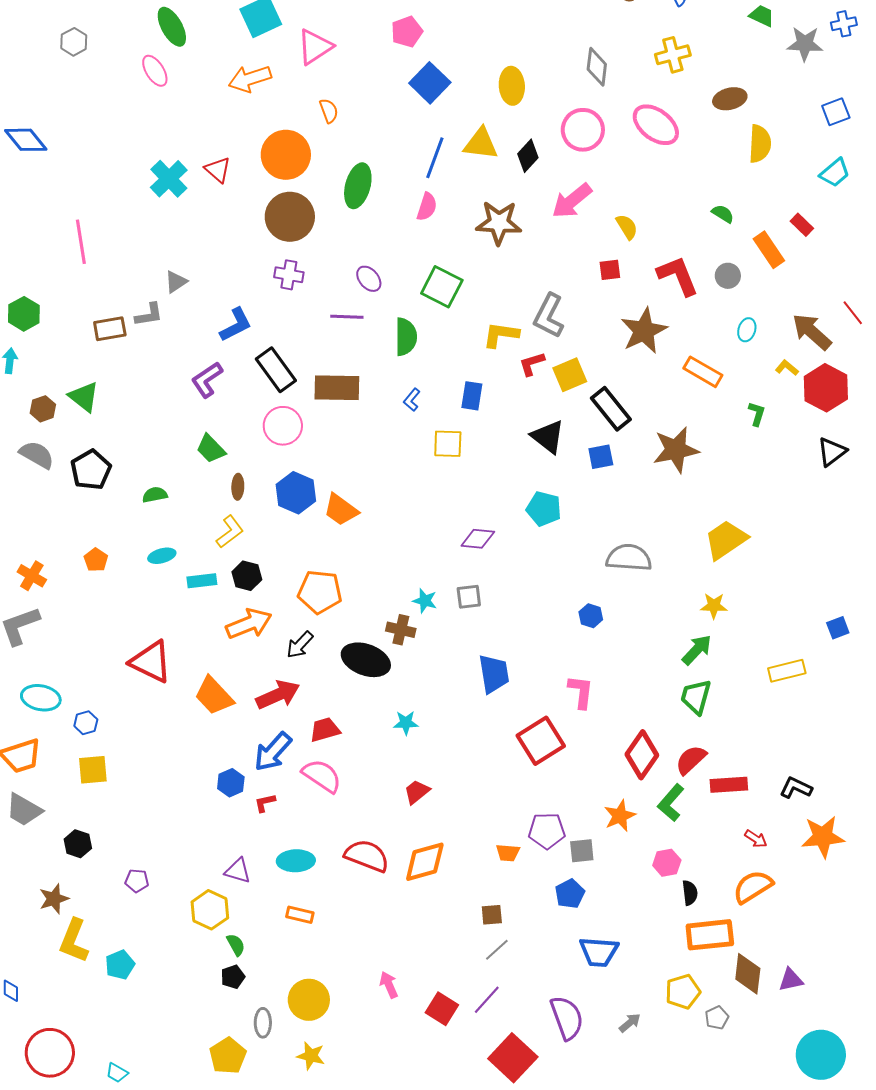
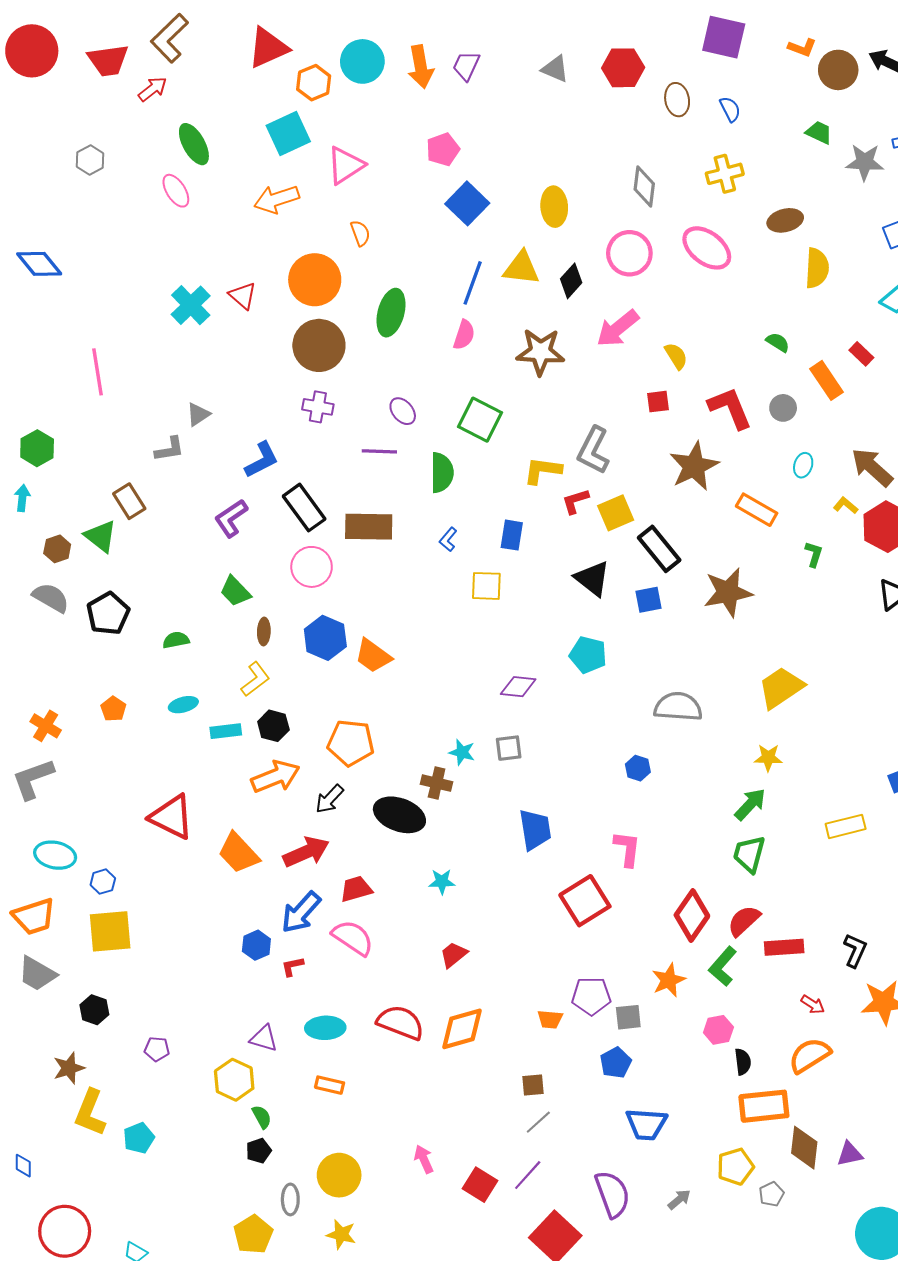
brown rectangle: (110, 329) -> (129, 501), moved, turned 68
yellow square: (93, 770) -> (110, 931), size x1.4
black L-shape: (796, 788) -> (855, 950), turned 88

